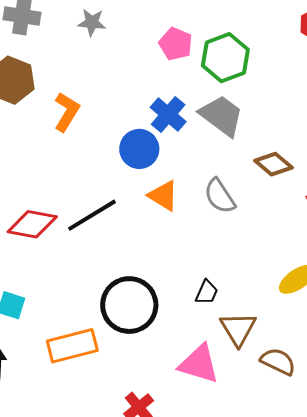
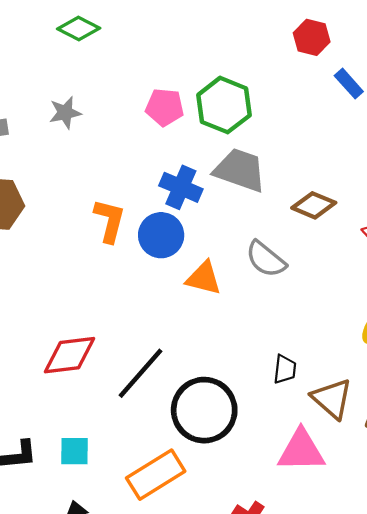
orange L-shape: (67, 112) -> (109, 221), moved
black line: (92, 215) -> (141, 373), moved

